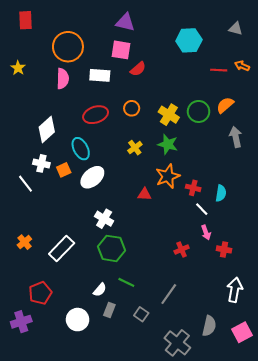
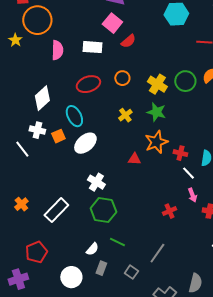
orange circle: (68, 47) -> (37, 20), moved
pink square: (121, 50) -> (112, 23), turned 30

